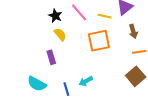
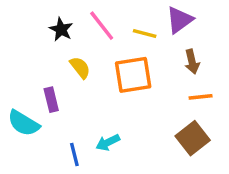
yellow semicircle: (60, 34) -> (80, 68), moved
cyan semicircle: (37, 84) -> (24, 123), moved

